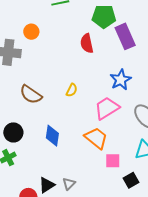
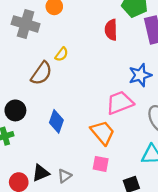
yellow semicircle: (72, 90) -> (62, 54), moved
brown semicircle: (31, 94) -> (41, 73), turned -100
pink square: (113, 161) -> (101, 164), moved

